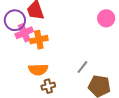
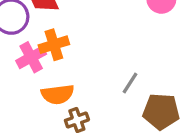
pink cross: (24, 33) -> (31, 57), moved

